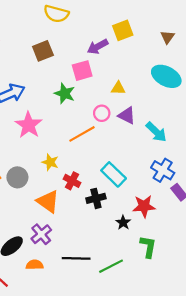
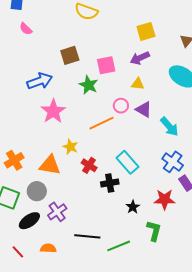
purple arrow: (98, 47) -> (140, 58), moved
brown square: (43, 51) -> (70, 55), moved
gray circle: (17, 177) -> (37, 191), moved
orange triangle: (48, 202) -> (50, 165), moved, turned -30
red star: (144, 206) -> (165, 199), moved
orange semicircle: (35, 265) -> (48, 248), moved

